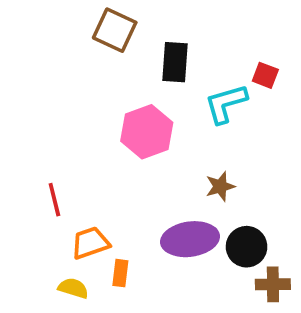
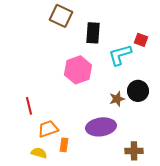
black circle: (247, 247) -> (138, 91), moved
brown cross: (273, 284) -> (134, 151), moved

